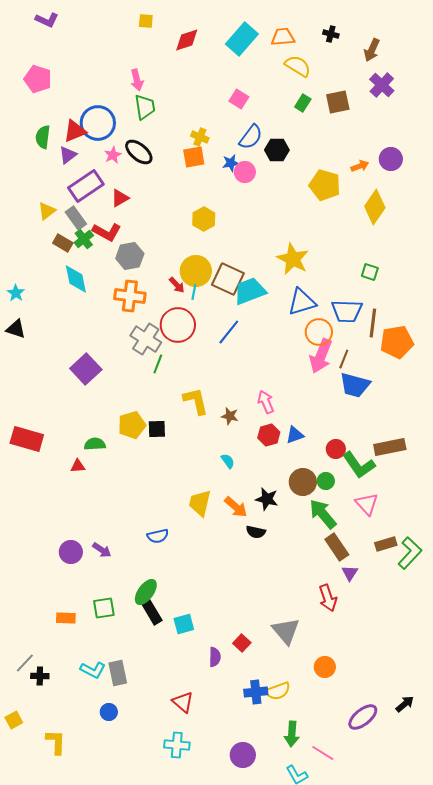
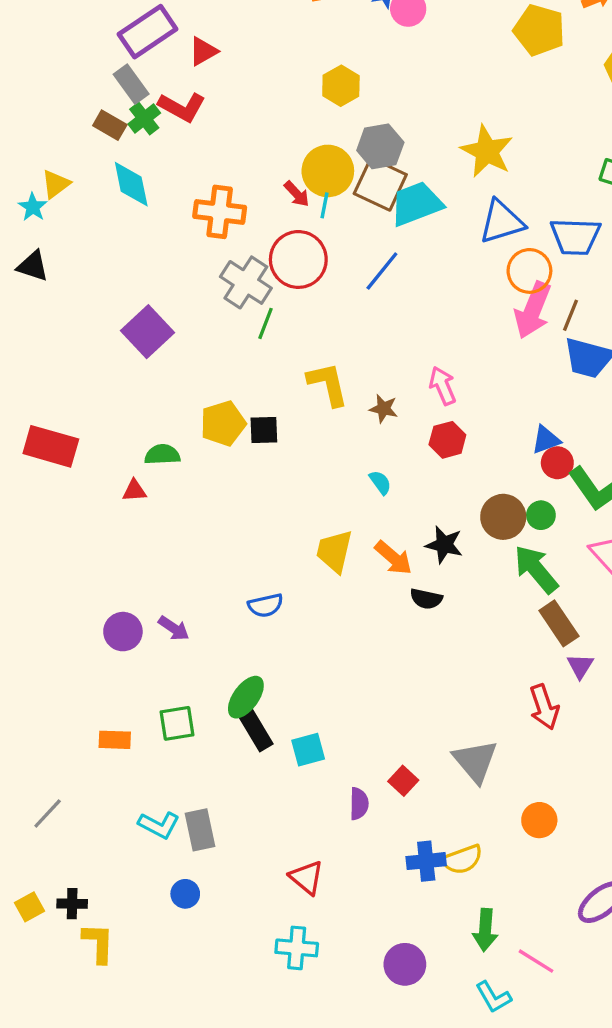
yellow triangle: (47, 211) -> (56, 184), moved
gray hexagon: (130, 256) -> (380, 146), moved
blue triangle: (295, 435) -> (546, 440), moved
black cross: (40, 676) -> (72, 904), moved

